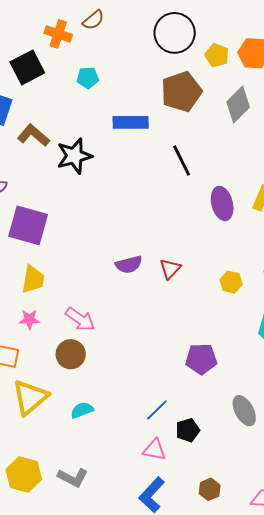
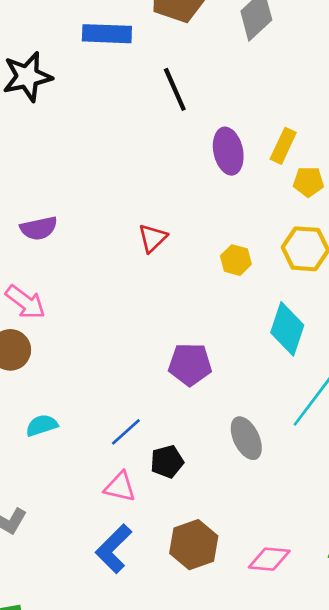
purple semicircle: (129, 265) -> (39, 228), moved
cyan semicircle: (82, 410) -> (42, 425), moved
brown hexagon: (210, 489) -> (194, 545), size x1.6

